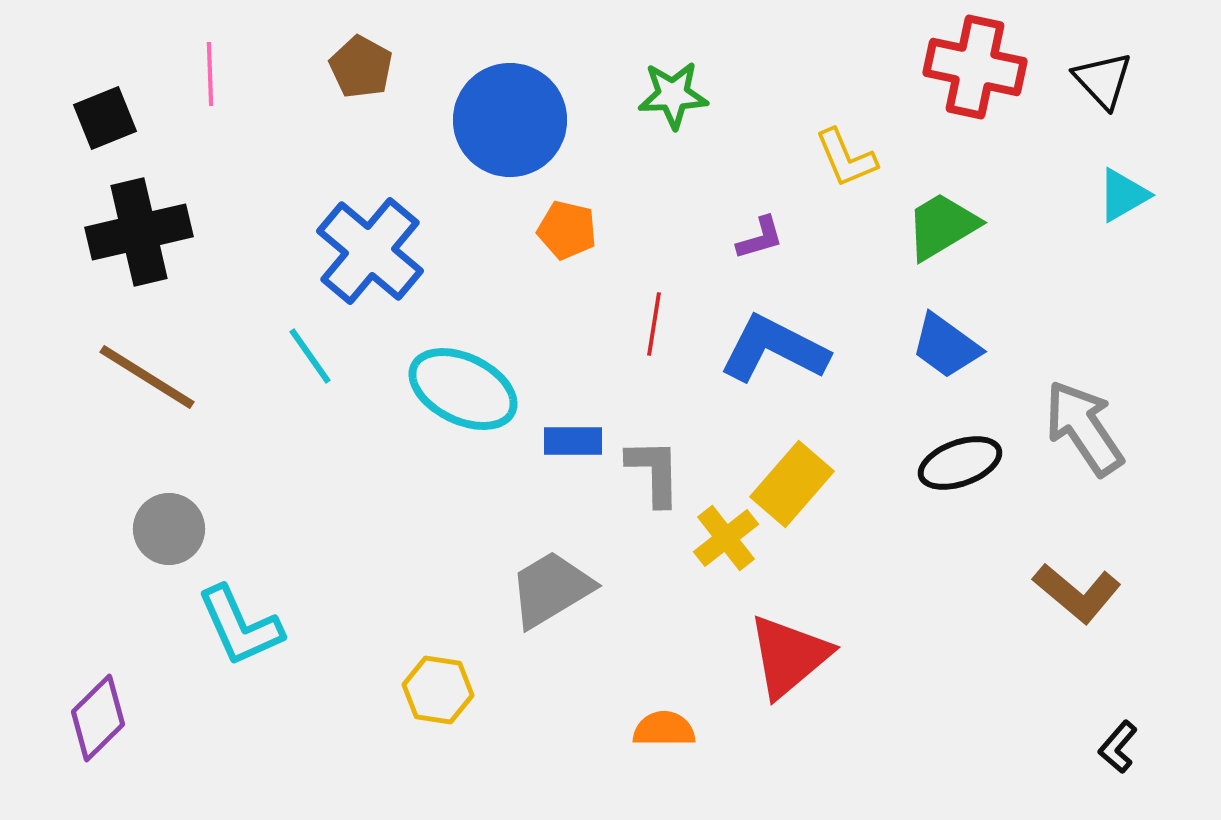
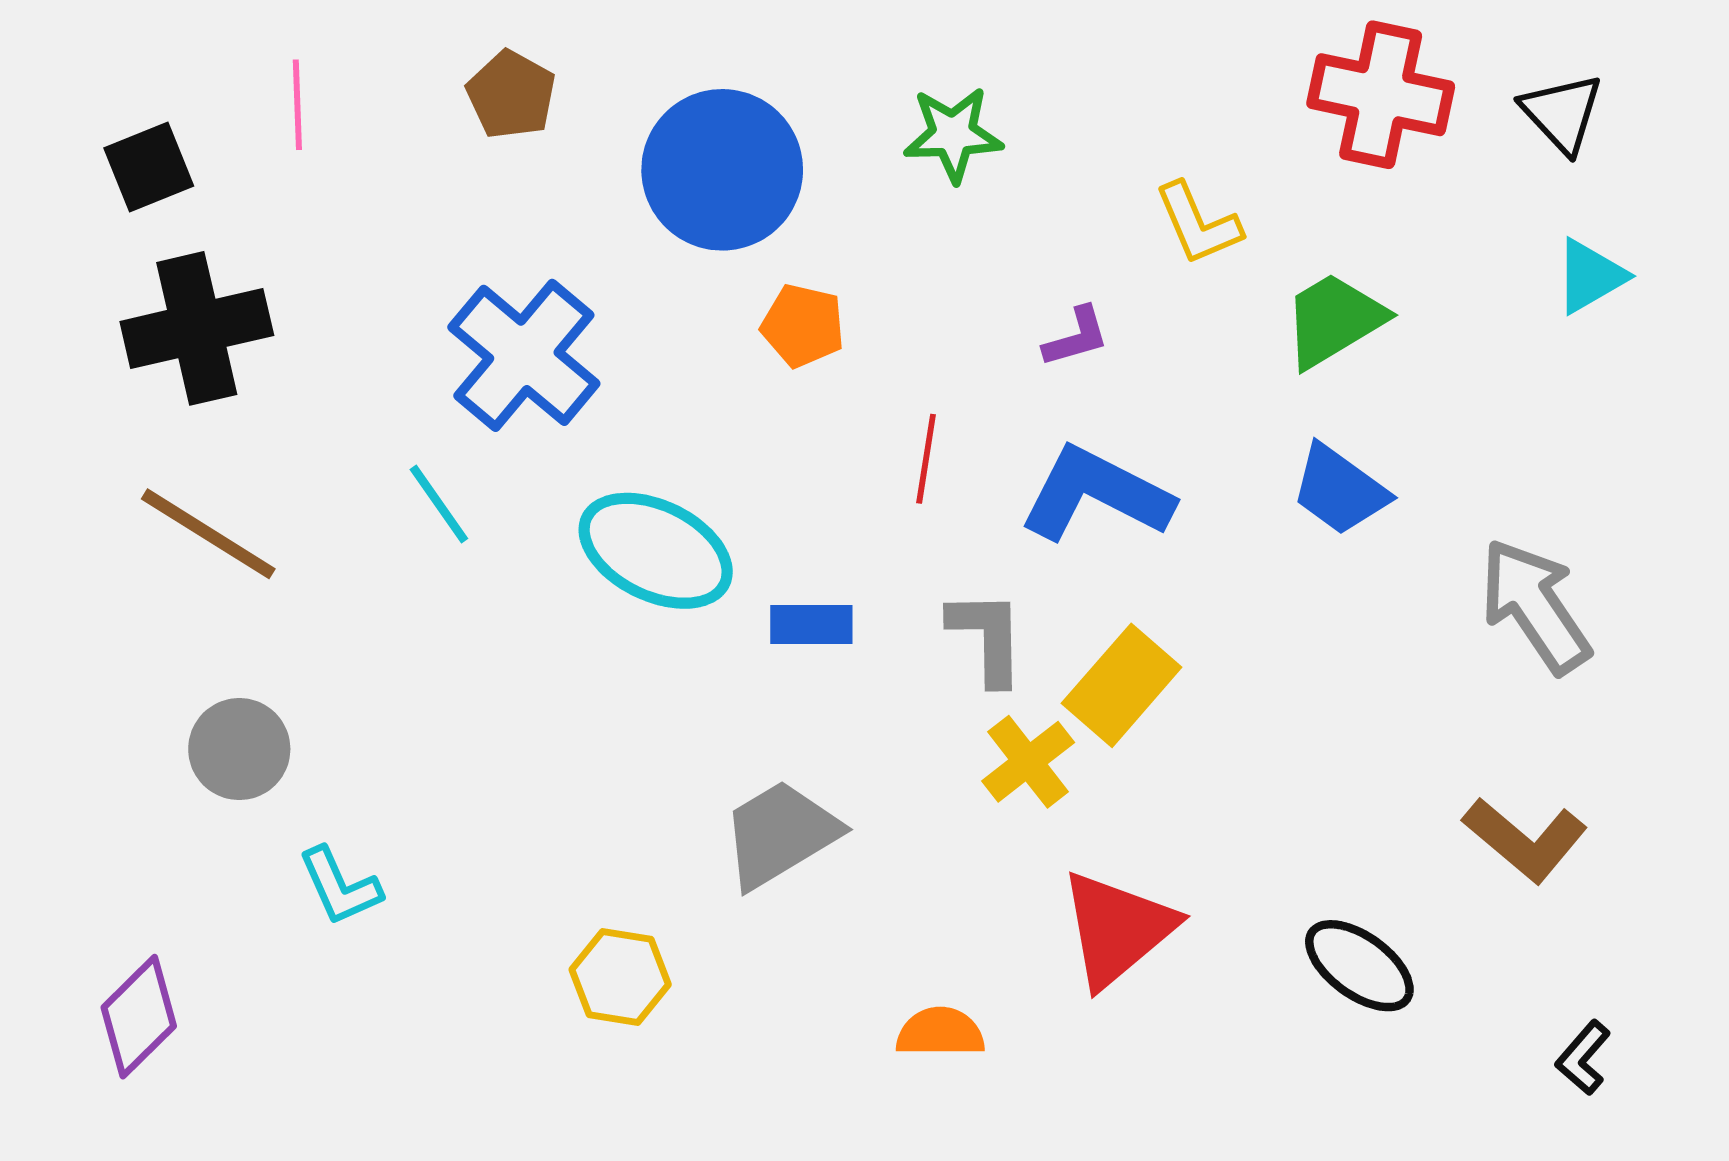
black ellipse: (960, 463) -> (1359, 966), moved, turned 56
gray L-shape: (654, 472) -> (987, 637), moved
cyan L-shape: (240, 626) -> (340, 886), size x0.7

